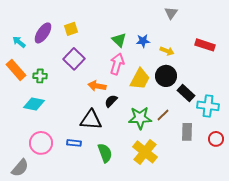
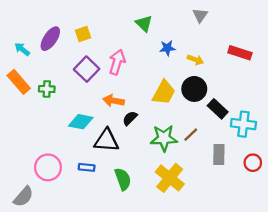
green triangle: (119, 40) -> (144, 23), moved
pink arrow: (117, 64) -> (117, 62), moved
cyan diamond: (34, 104) -> (81, 122), moved

